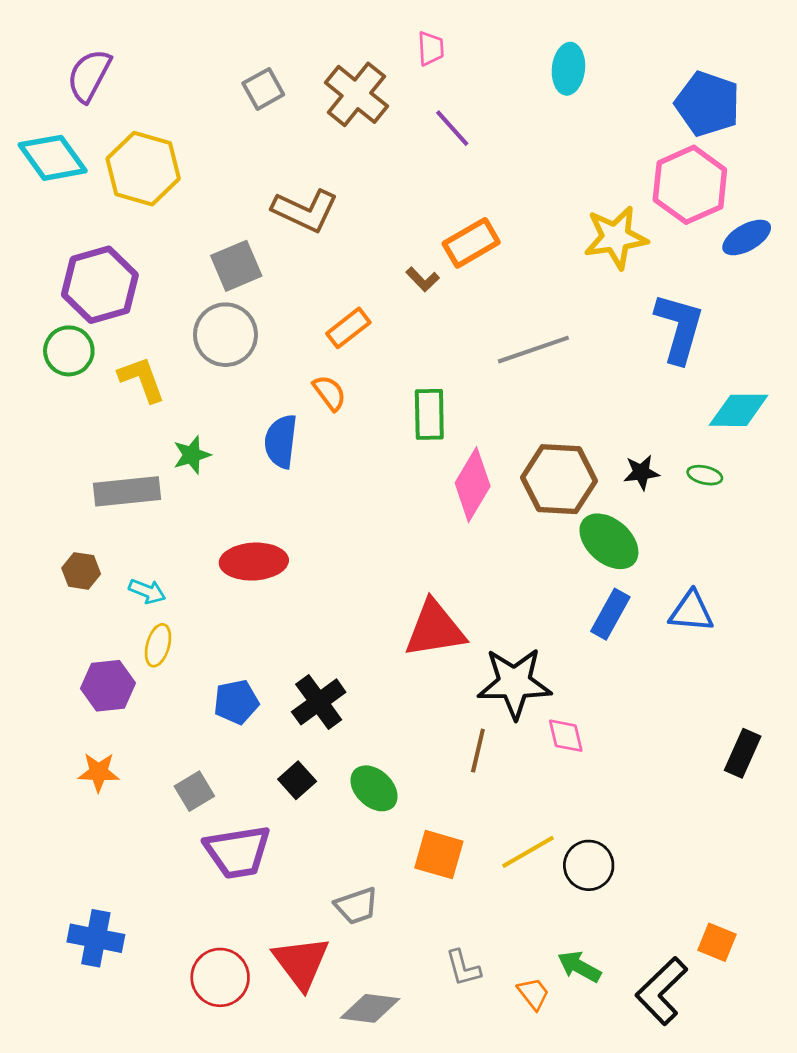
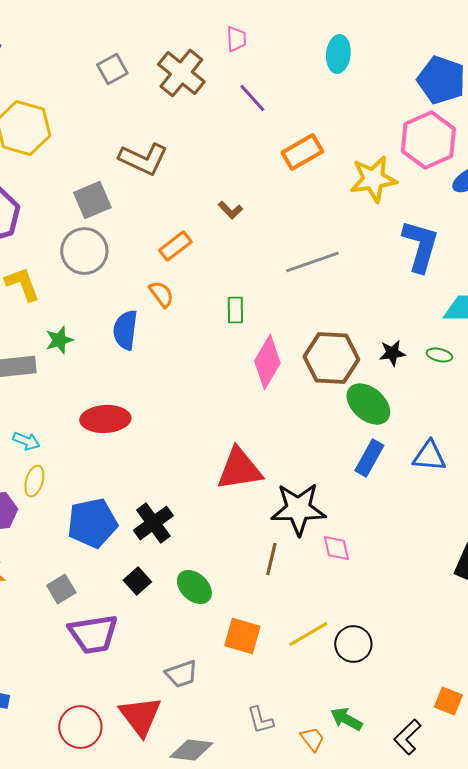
orange rectangle: (471, 243) -> (302, 152), moved
green rectangle: (429, 414) -> (235, 310), size x0.7
blue pentagon: (236, 702) -> (92, 523), size x1.5
black L-shape: (662, 991) -> (407, 737), size x0.7

